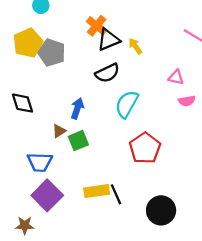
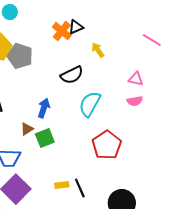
black triangle: (108, 40) -> (76, 27), moved, size x0.7
pink semicircle: (187, 101) -> (135, 101), moved
yellow rectangle: (97, 191) -> (62, 185), size x0.6

